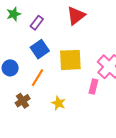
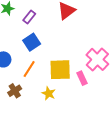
yellow square: (70, 60) -> (60, 70), moved
pink rectangle: (93, 86) -> (82, 78), turned -40

